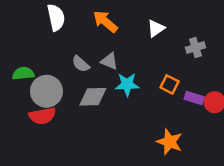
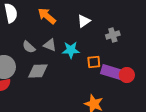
cyan star: (127, 84) -> (71, 50), moved
orange square: (170, 84) -> (94, 62), turned -32
purple rectangle: (194, 98) -> (112, 72), size x1.5

